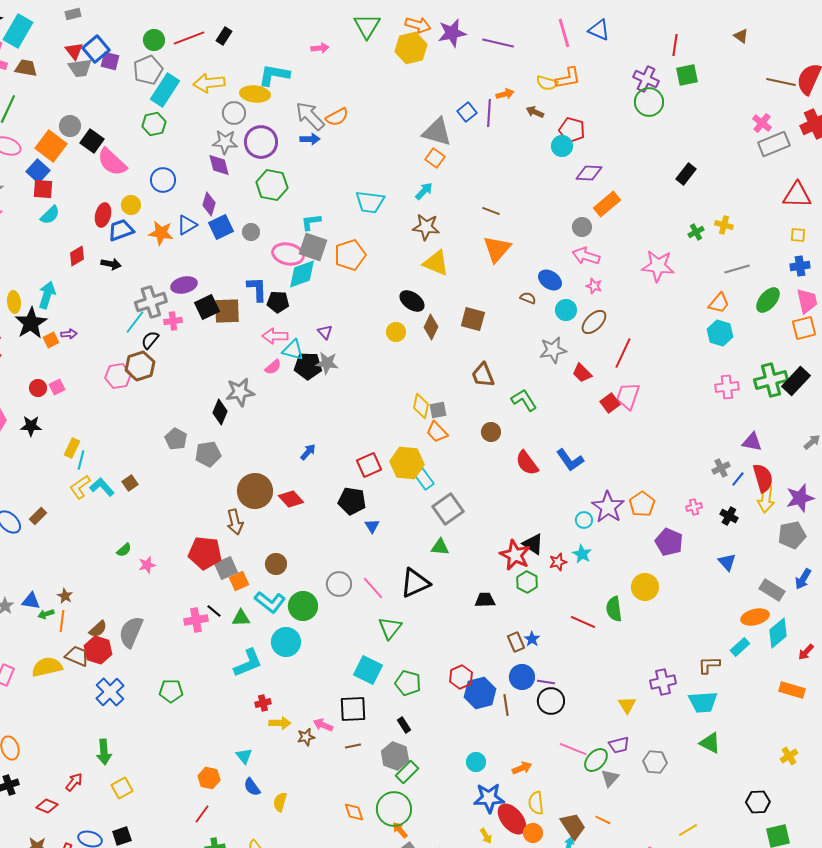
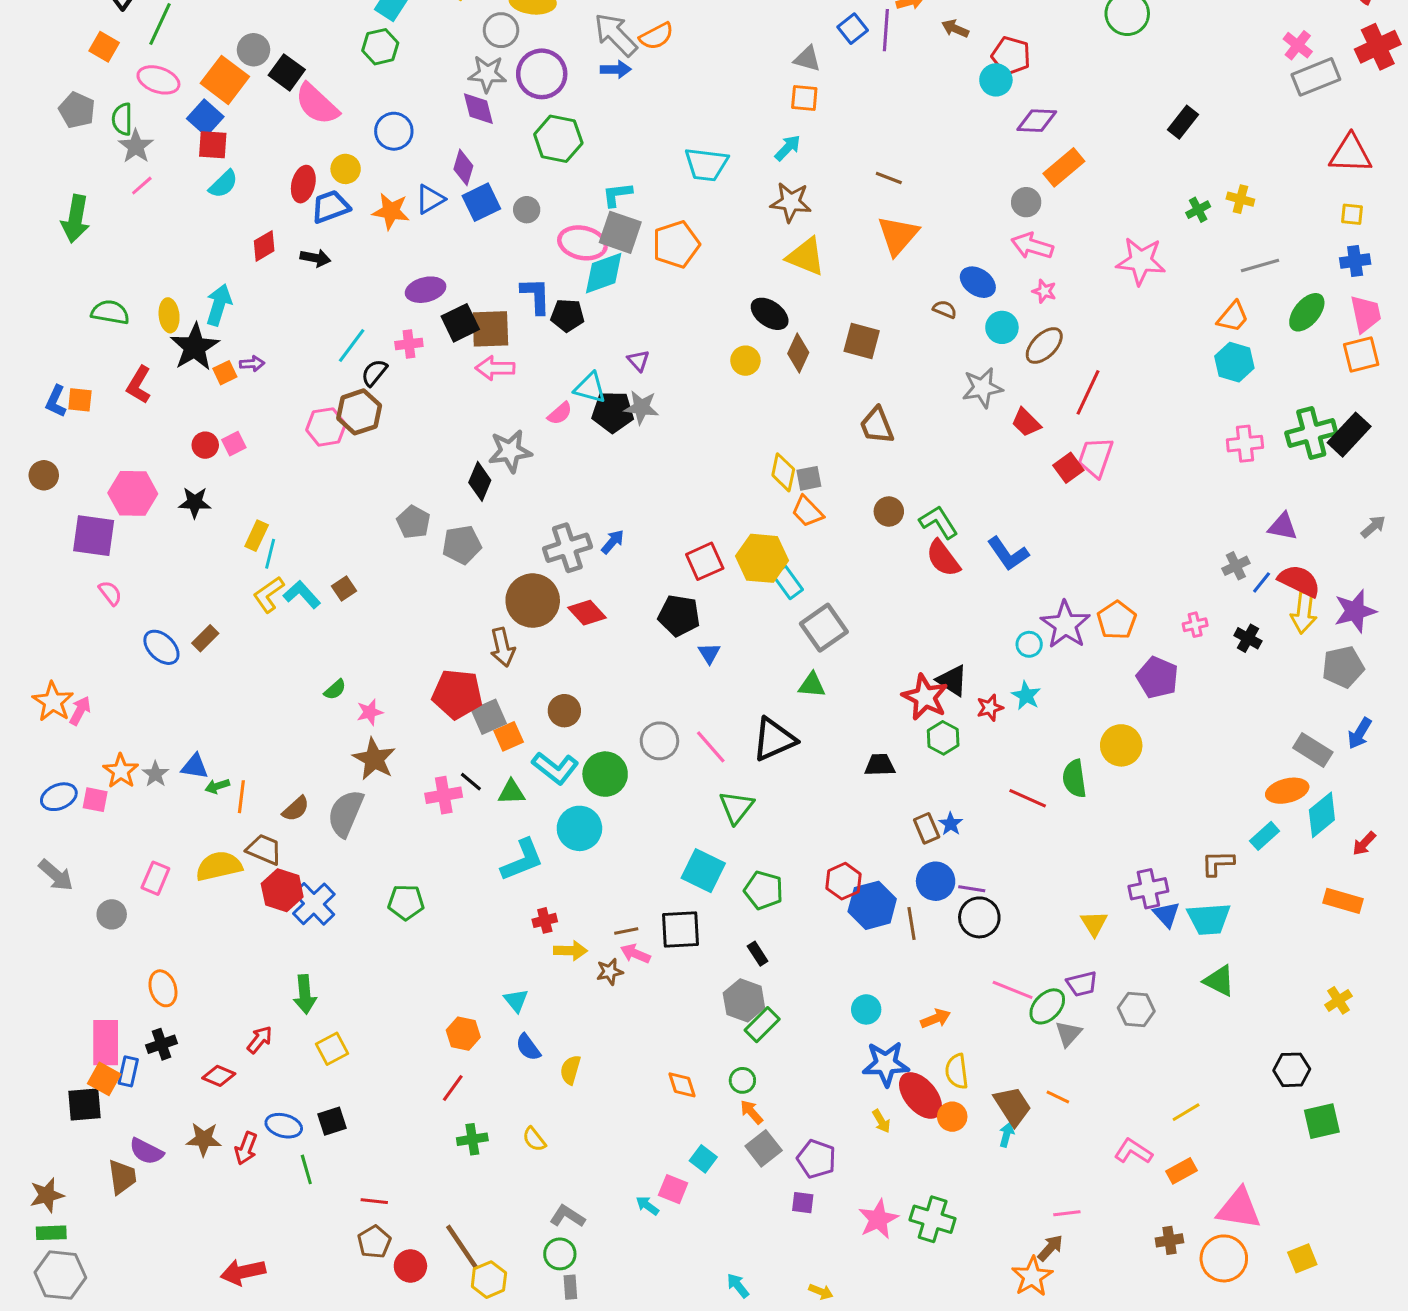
gray triangle: (437, 132) -> (807, 59), size x0.6
orange square: (435, 158) -> (804, 98), turned -30
gray cross: (151, 302) -> (567, 548), moved
pink arrow: (275, 336) -> (495, 368), moved
green L-shape: (524, 400) -> (939, 522), moved
red semicircle: (763, 478) -> (1299, 581), turned -48
blue triangle: (727, 562) -> (1166, 914), moved
brown star: (65, 596) -> (374, 759), moved, size x1.8
red hexagon: (98, 650) -> (282, 890), moved
brown line: (353, 746) -> (626, 931), moved
green circle: (394, 809) -> (742, 1080), size x0.5

